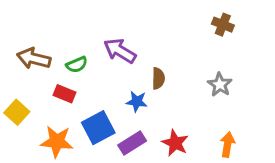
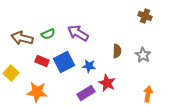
green semicircle: (77, 65) -> (48, 34), moved
brown semicircle: (158, 78) -> (117, 51), moved
blue square: (98, 128) -> (64, 62), moved
red star: (175, 143) -> (107, 83), moved

